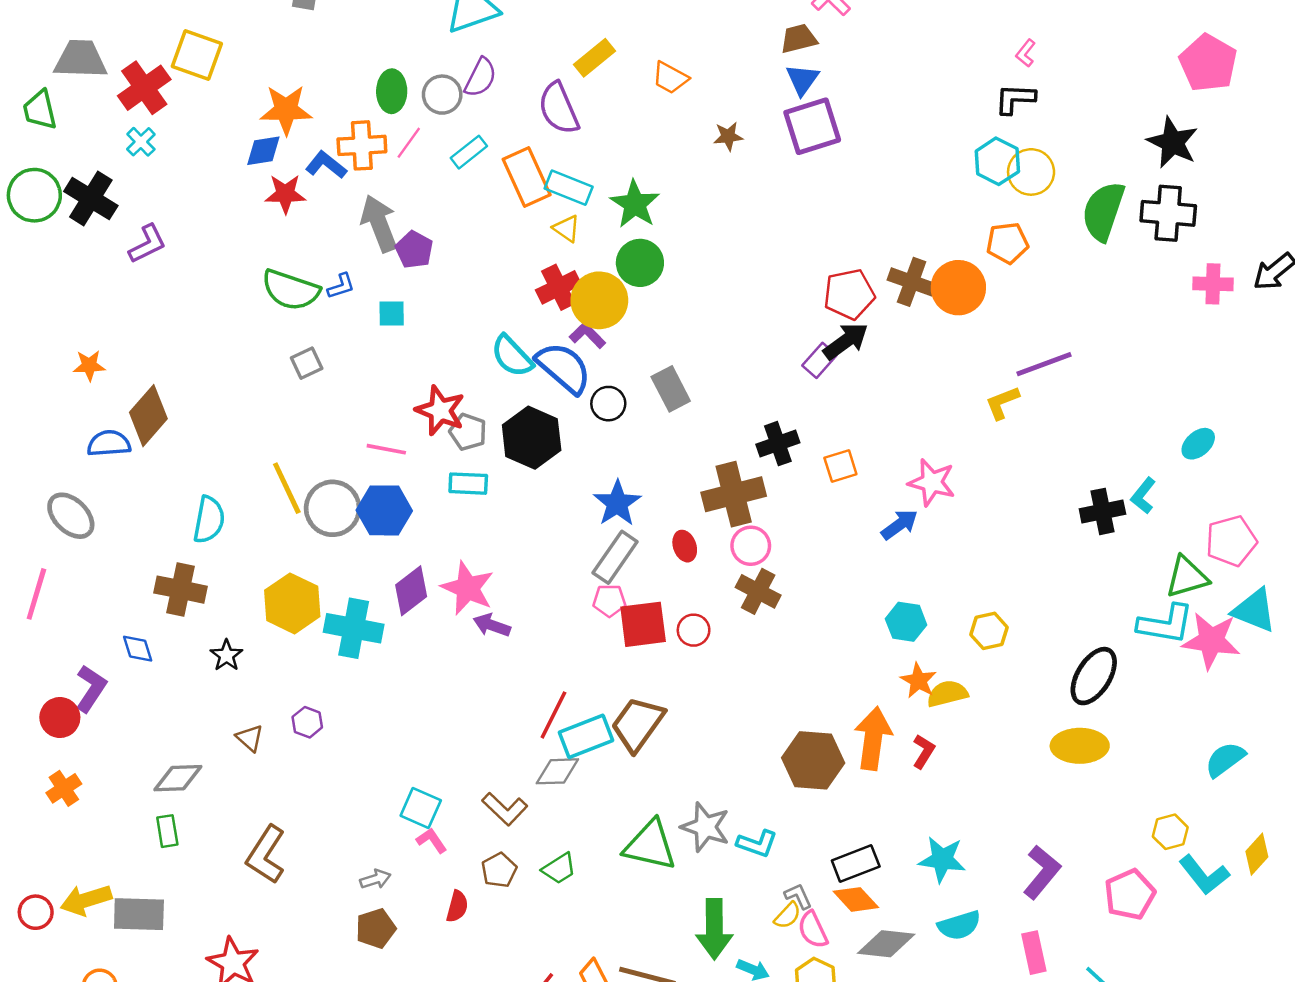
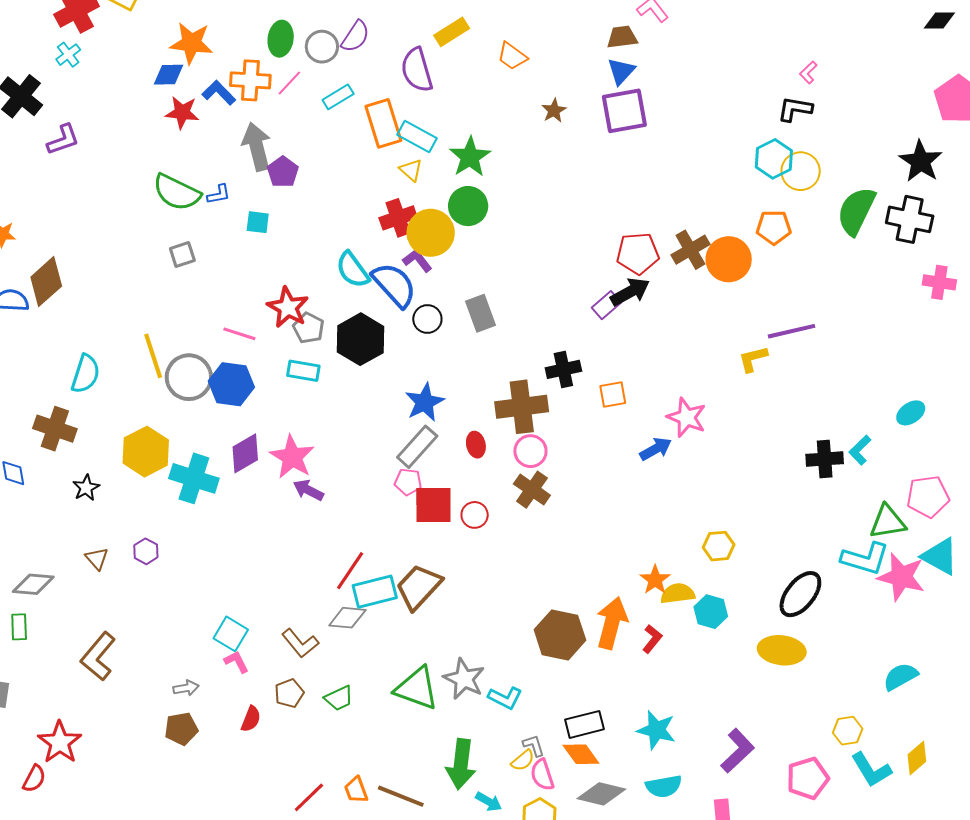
brown star: (728, 136) -> (554, 111), turned -30
brown cross: (912, 282) -> (690, 250), turned 33
cyan hexagon: (906, 622) -> (711, 612), moved

